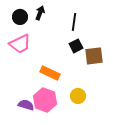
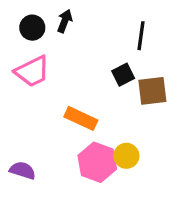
black line: (74, 22) -> (141, 36), moved
pink hexagon: (45, 100) -> (97, 162), moved
purple semicircle: (26, 105) -> (23, 170), moved

